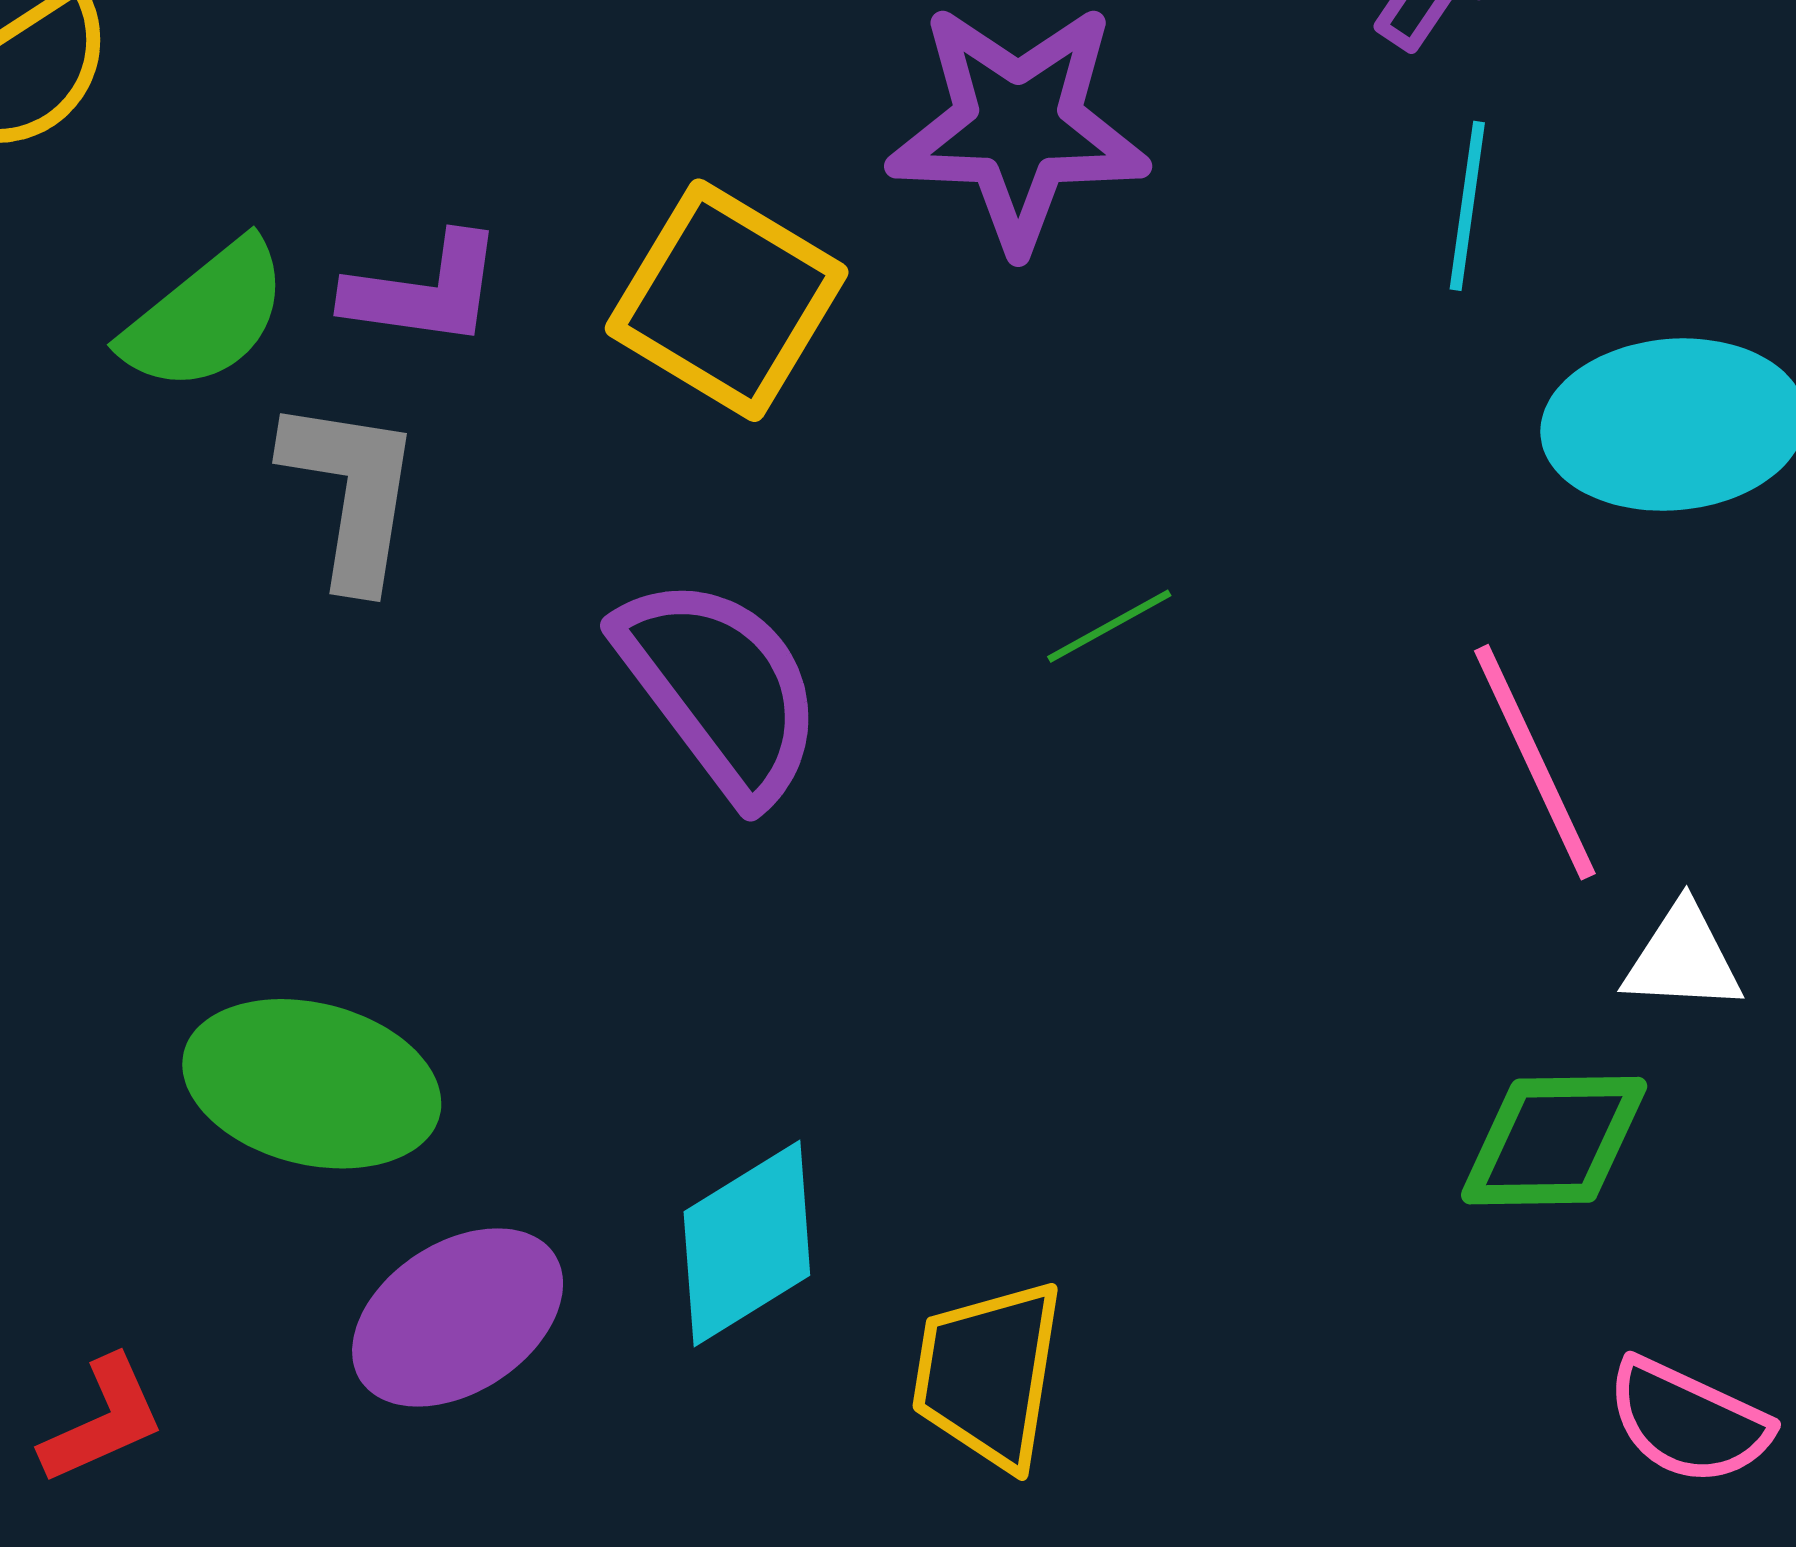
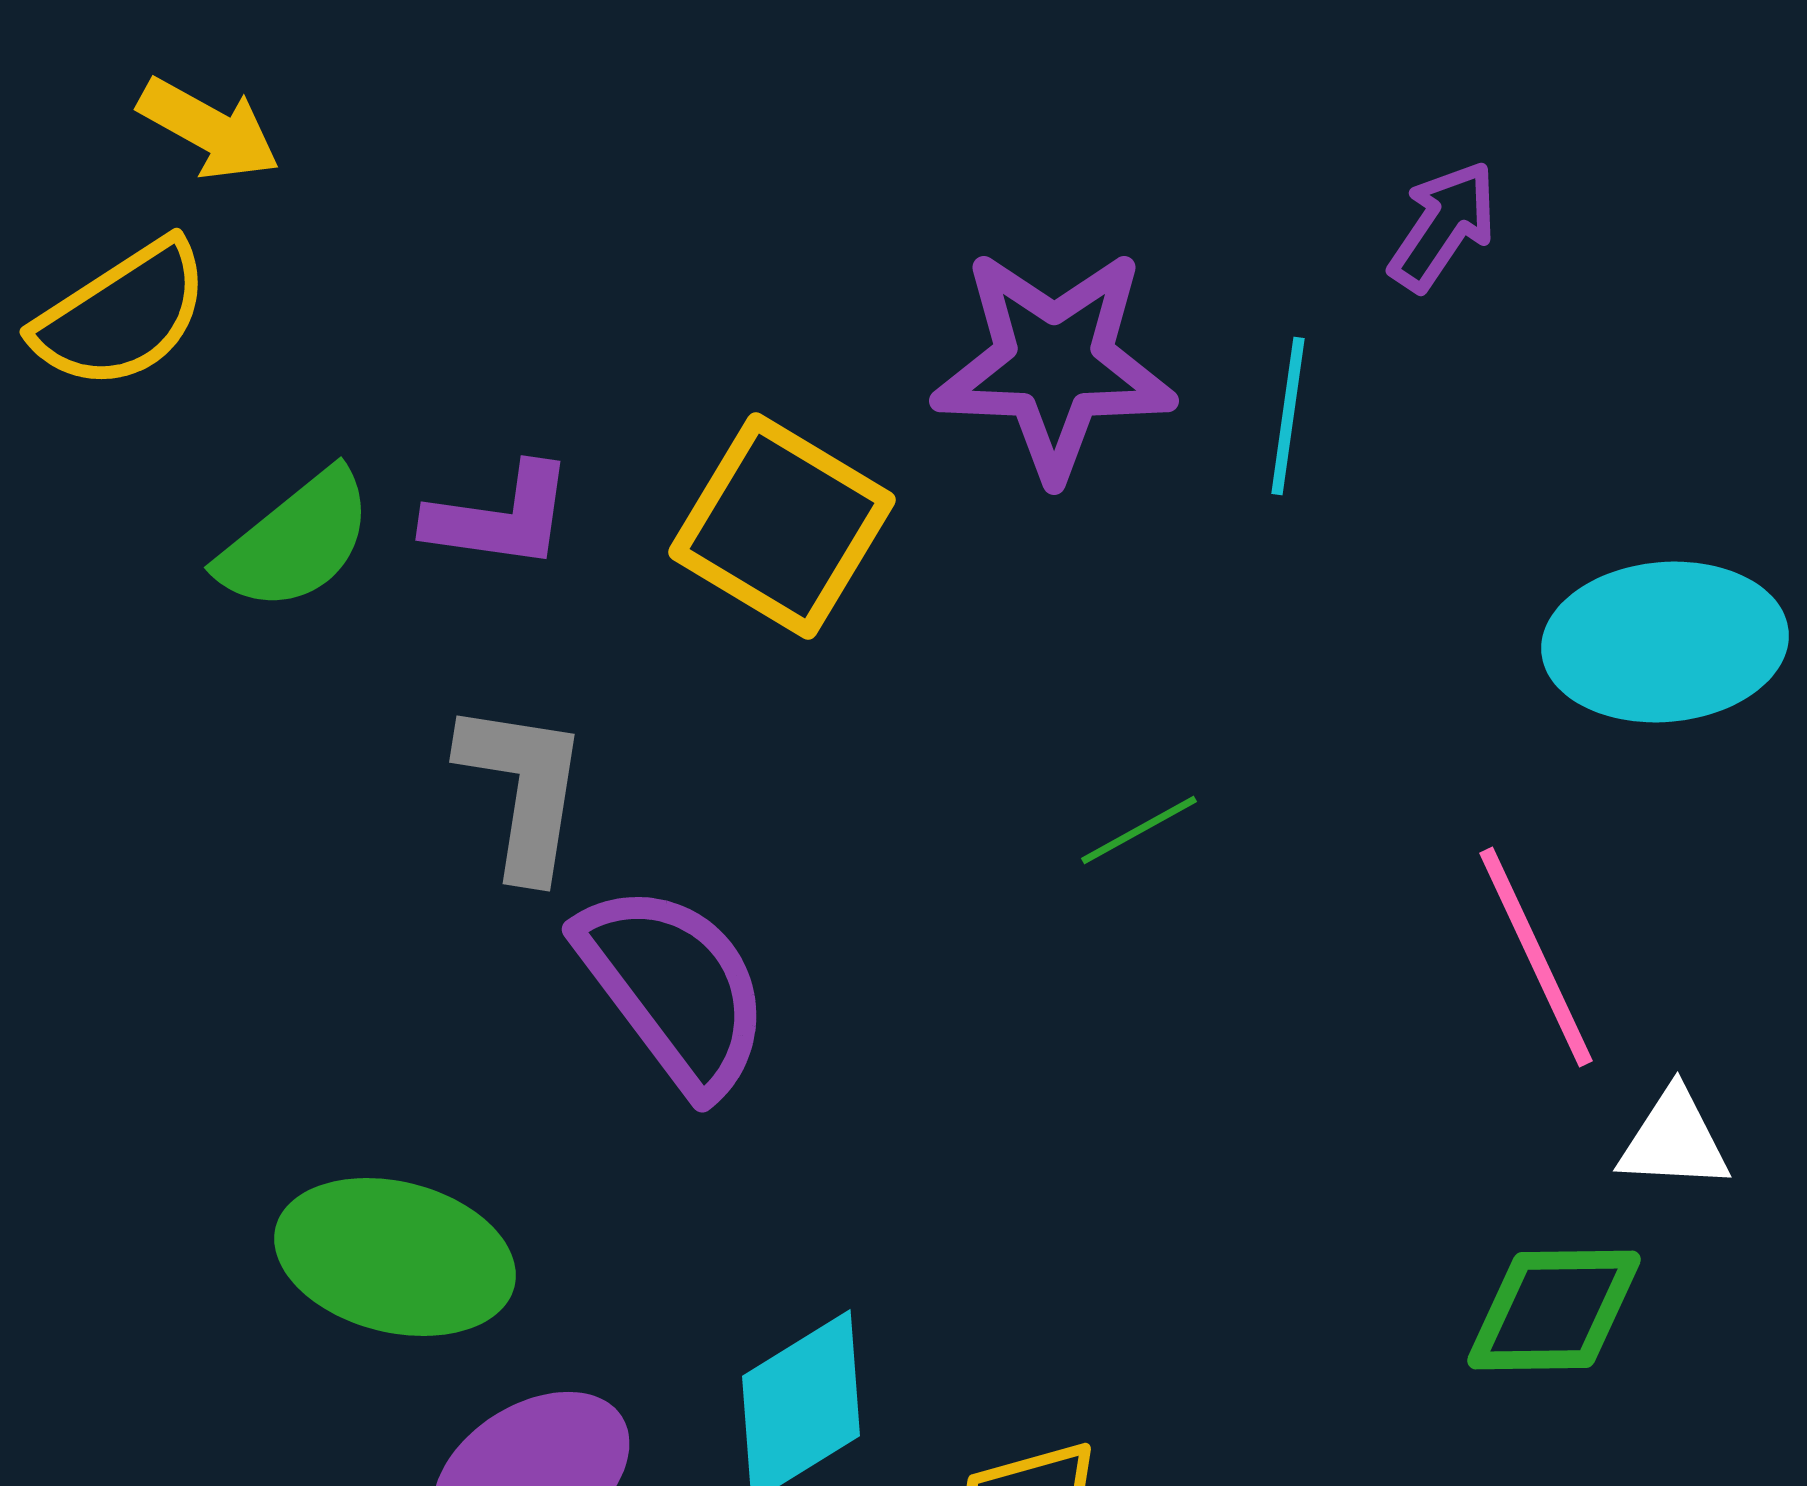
cyan line: (1467, 206) -> (1288, 416), moved
gray L-shape: (351, 492) -> (523, 789), moved
purple semicircle: (720, 688) -> (674, 988), moved

